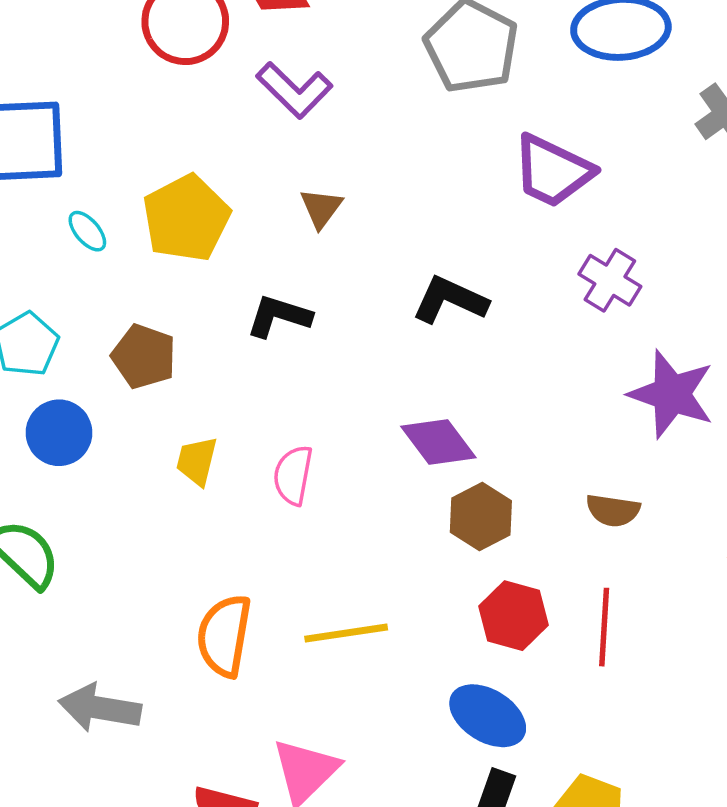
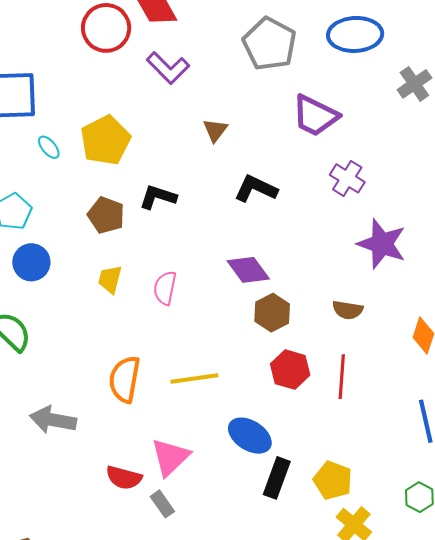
brown triangle: (321, 208) -> (215, 130), moved
brown pentagon: (144, 357) -> (106, 215), moved
blue ellipse: (488, 716) -> (250, 436), moved

